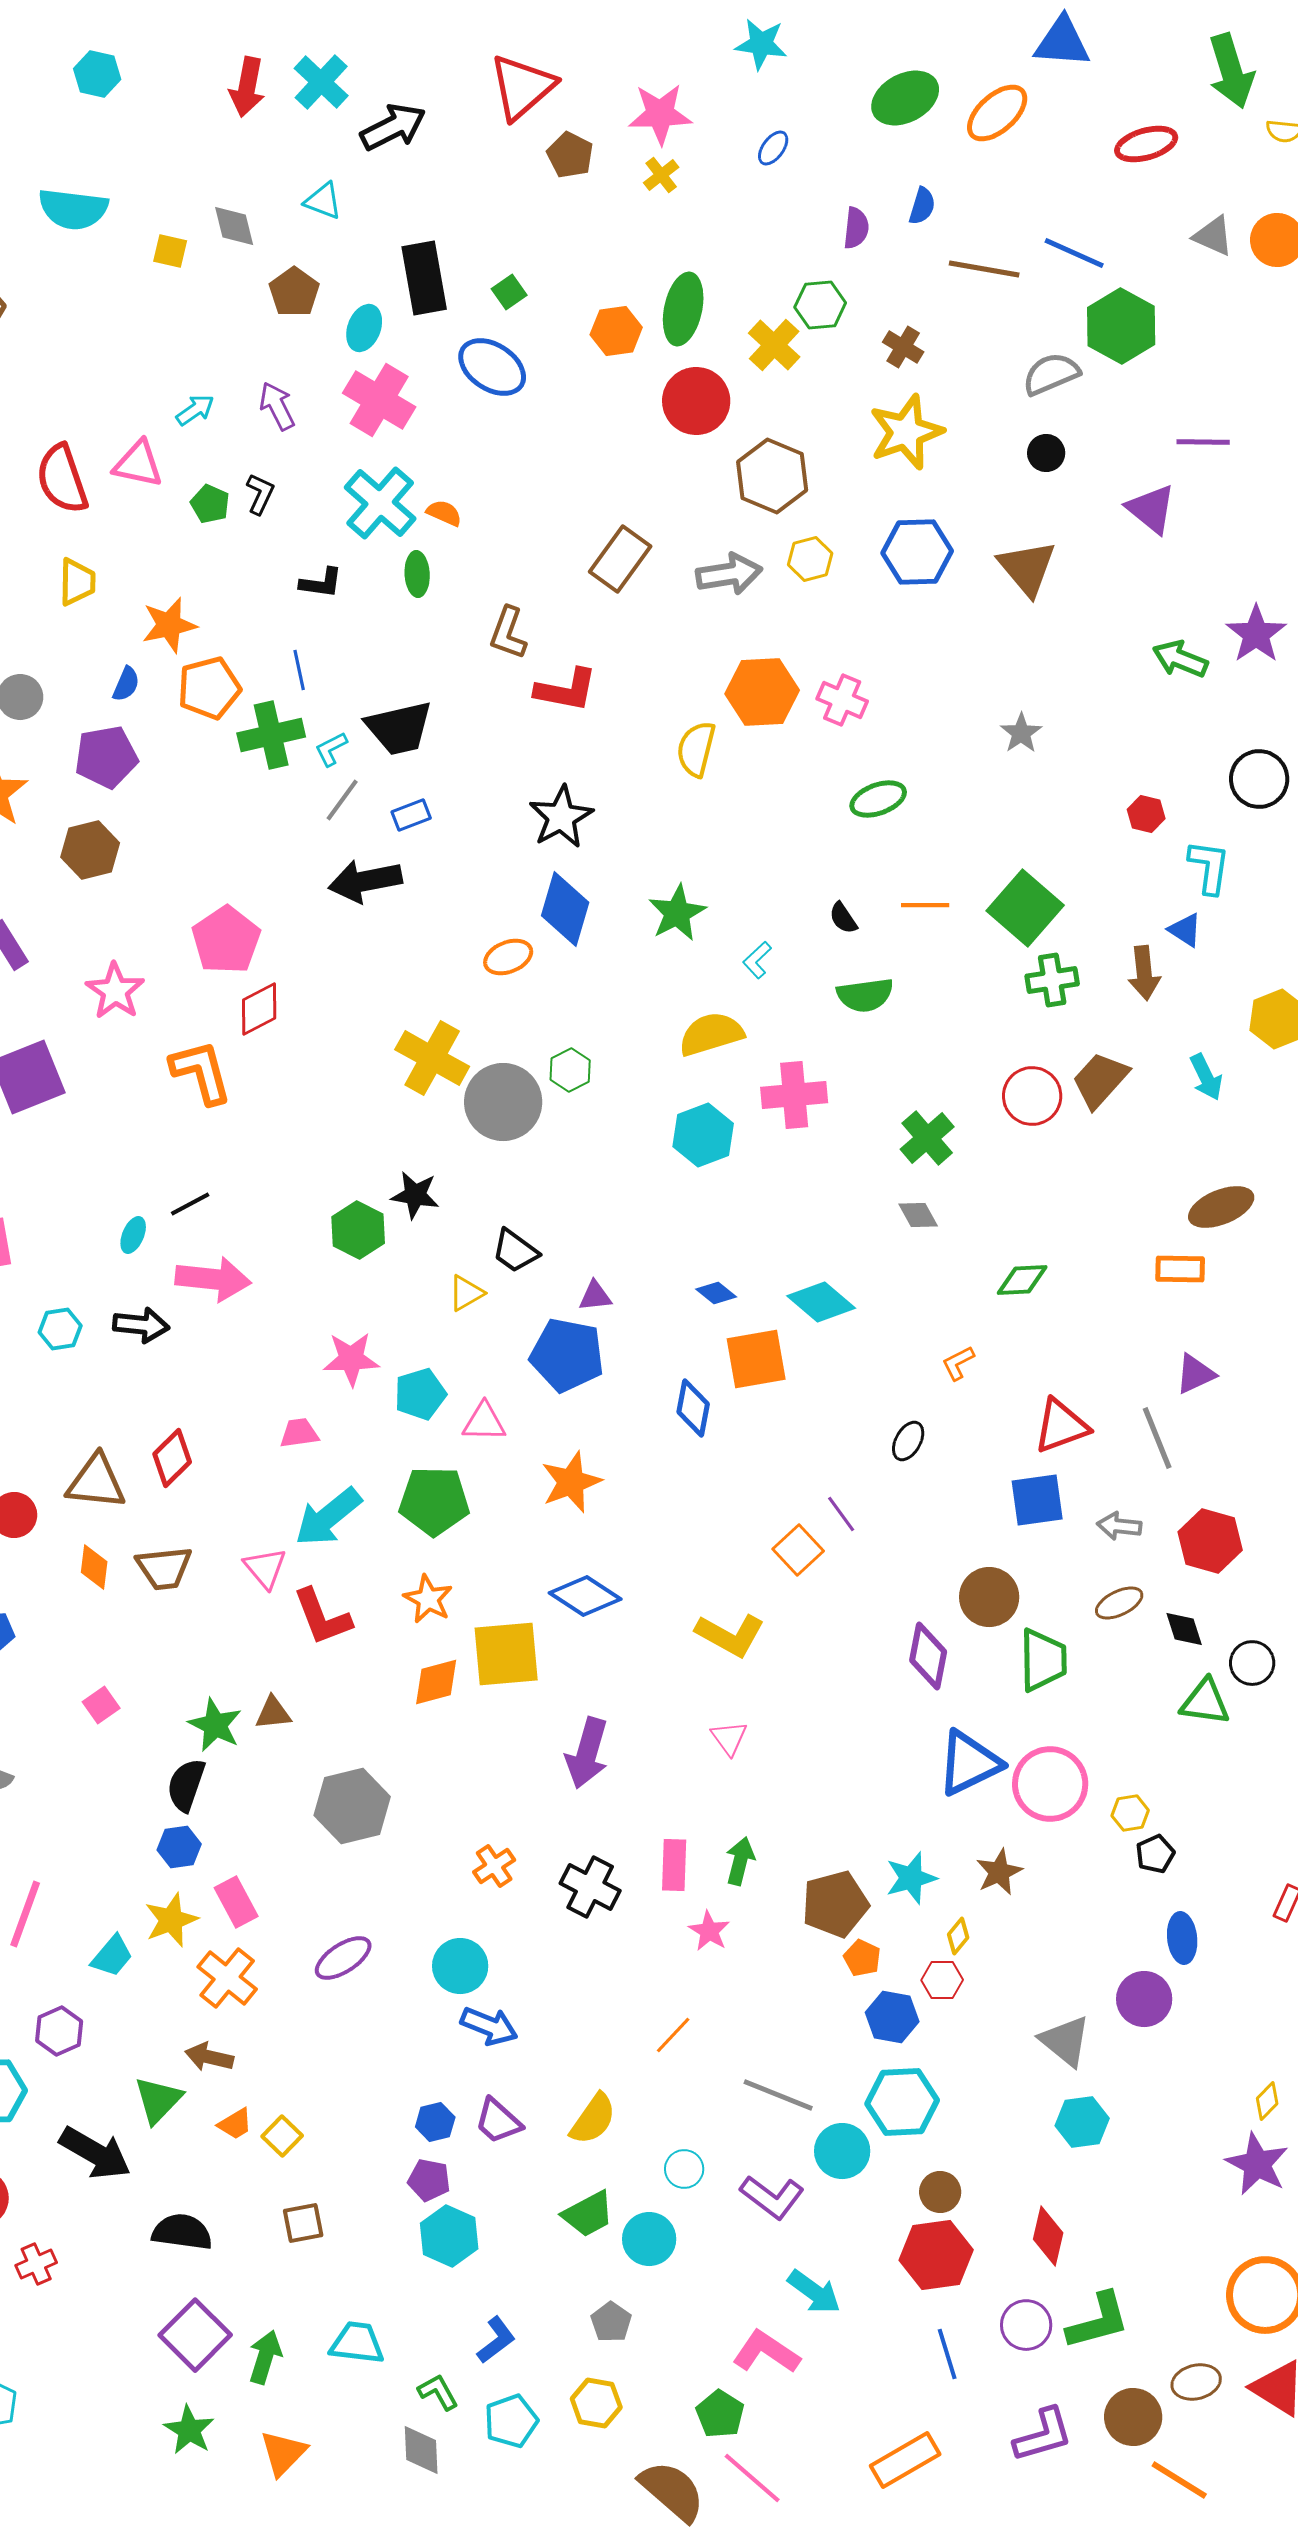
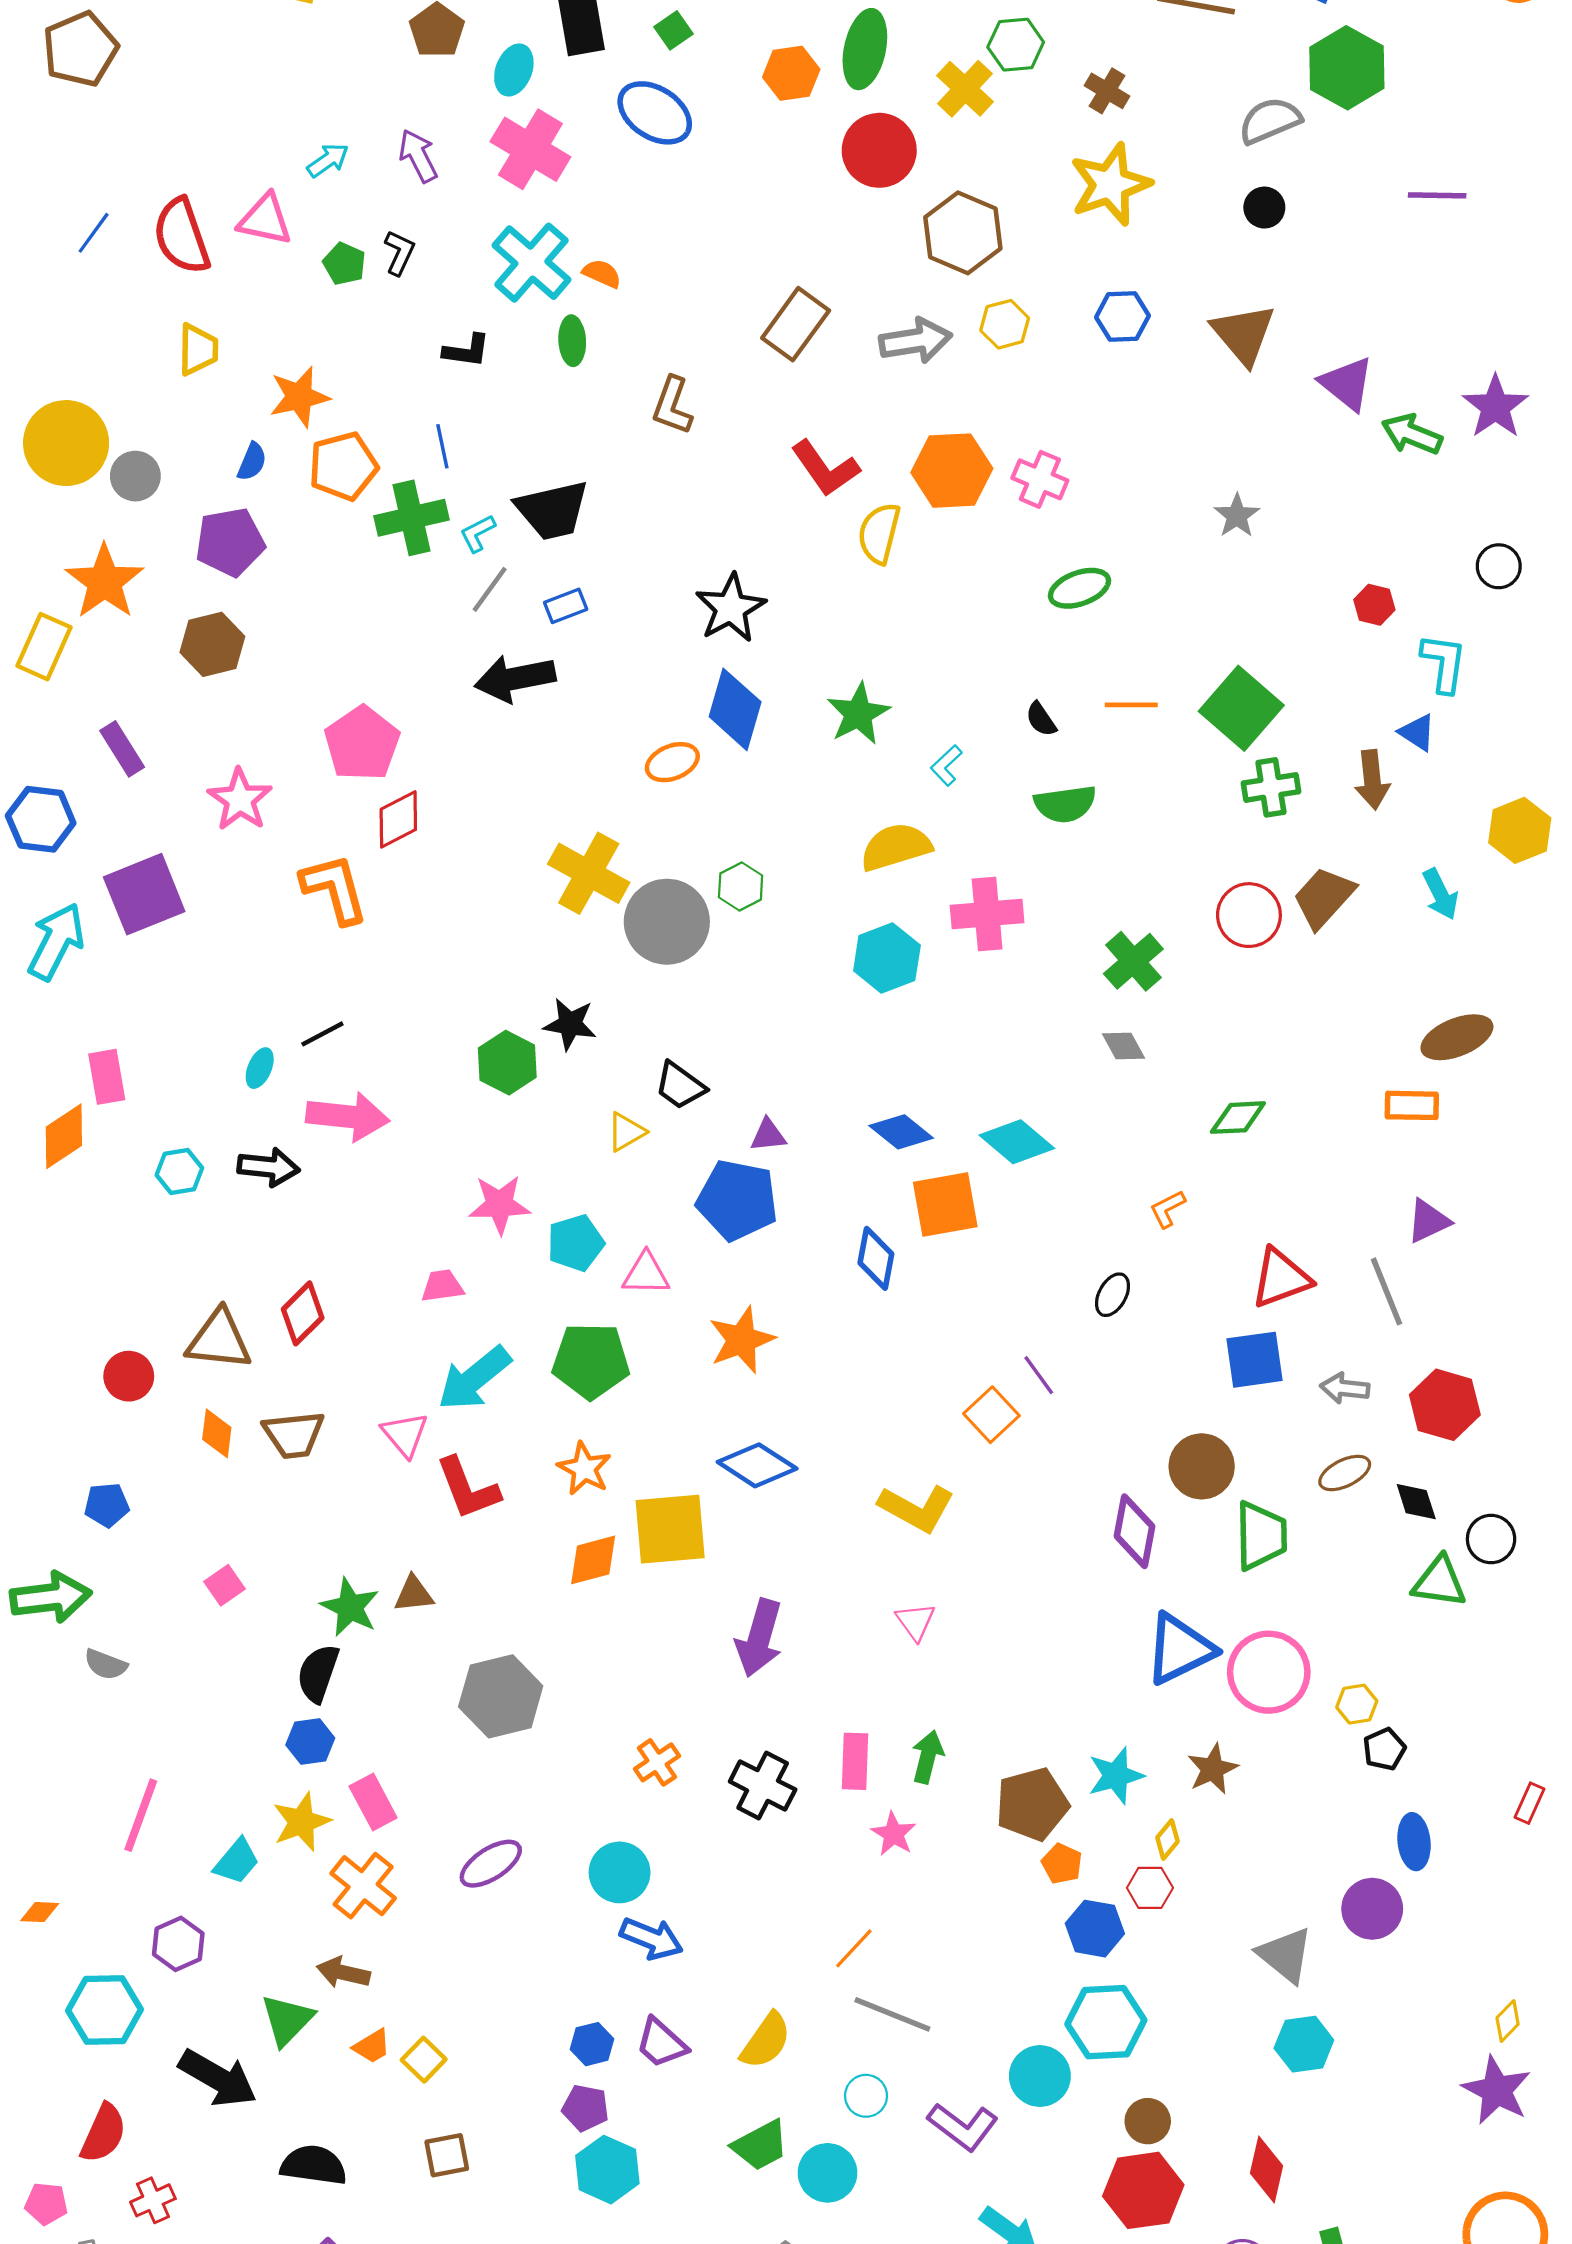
purple triangle: (1151, 509) -> (1347, 384), moved
blue hexagon: (917, 552) -> (1122, 316), size x0.7
red L-shape: (566, 690) -> (825, 468), moved, turned 44
black circle: (1259, 779) -> (1499, 566), size x0.7
blue diamond: (716, 1293) -> (901, 1132), size x1.4
gray line: (778, 2095) -> (892, 2014), moved

